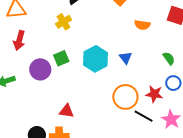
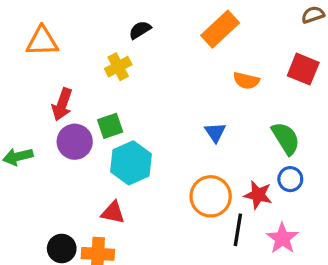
red arrow: (19, 40) -> (62, 104), moved
green semicircle: (169, 58) -> (286, 138), size x1.5
cyan hexagon: (95, 59) -> (131, 163), moved
black line: (144, 116) -> (238, 230), turned 66

